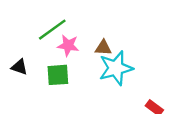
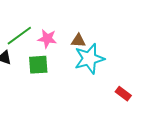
green line: (52, 30) -> (19, 36), moved

